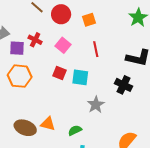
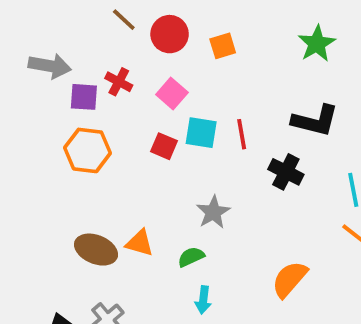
red line: (96, 49) -> (242, 134), moved
cyan square: (80, 77) -> (201, 133), moved
gray star: (96, 105) -> (213, 212), moved

